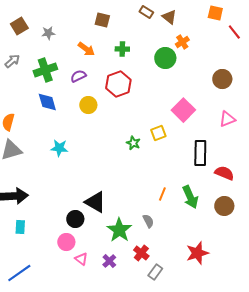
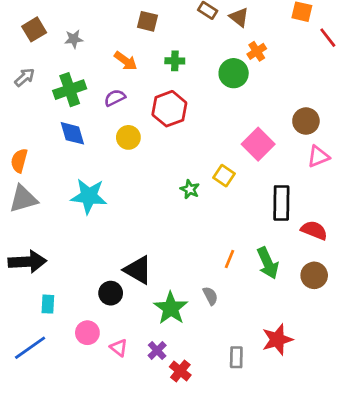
brown circle: (222, 79) -> (306, 121), moved
yellow square: (158, 133) -> (224, 176), turned -35
cyan star: (59, 148) -> (89, 196), size x1.5
cyan rectangle: (20, 227) -> (48, 304), moved
pink circle: (66, 242) -> (87, 333), moved
red cross: (141, 253) -> (180, 371), moved
gray rectangle: (155, 272) -> (236, 357), moved, turned -35
blue line: (19, 273) -> (30, 348), moved

